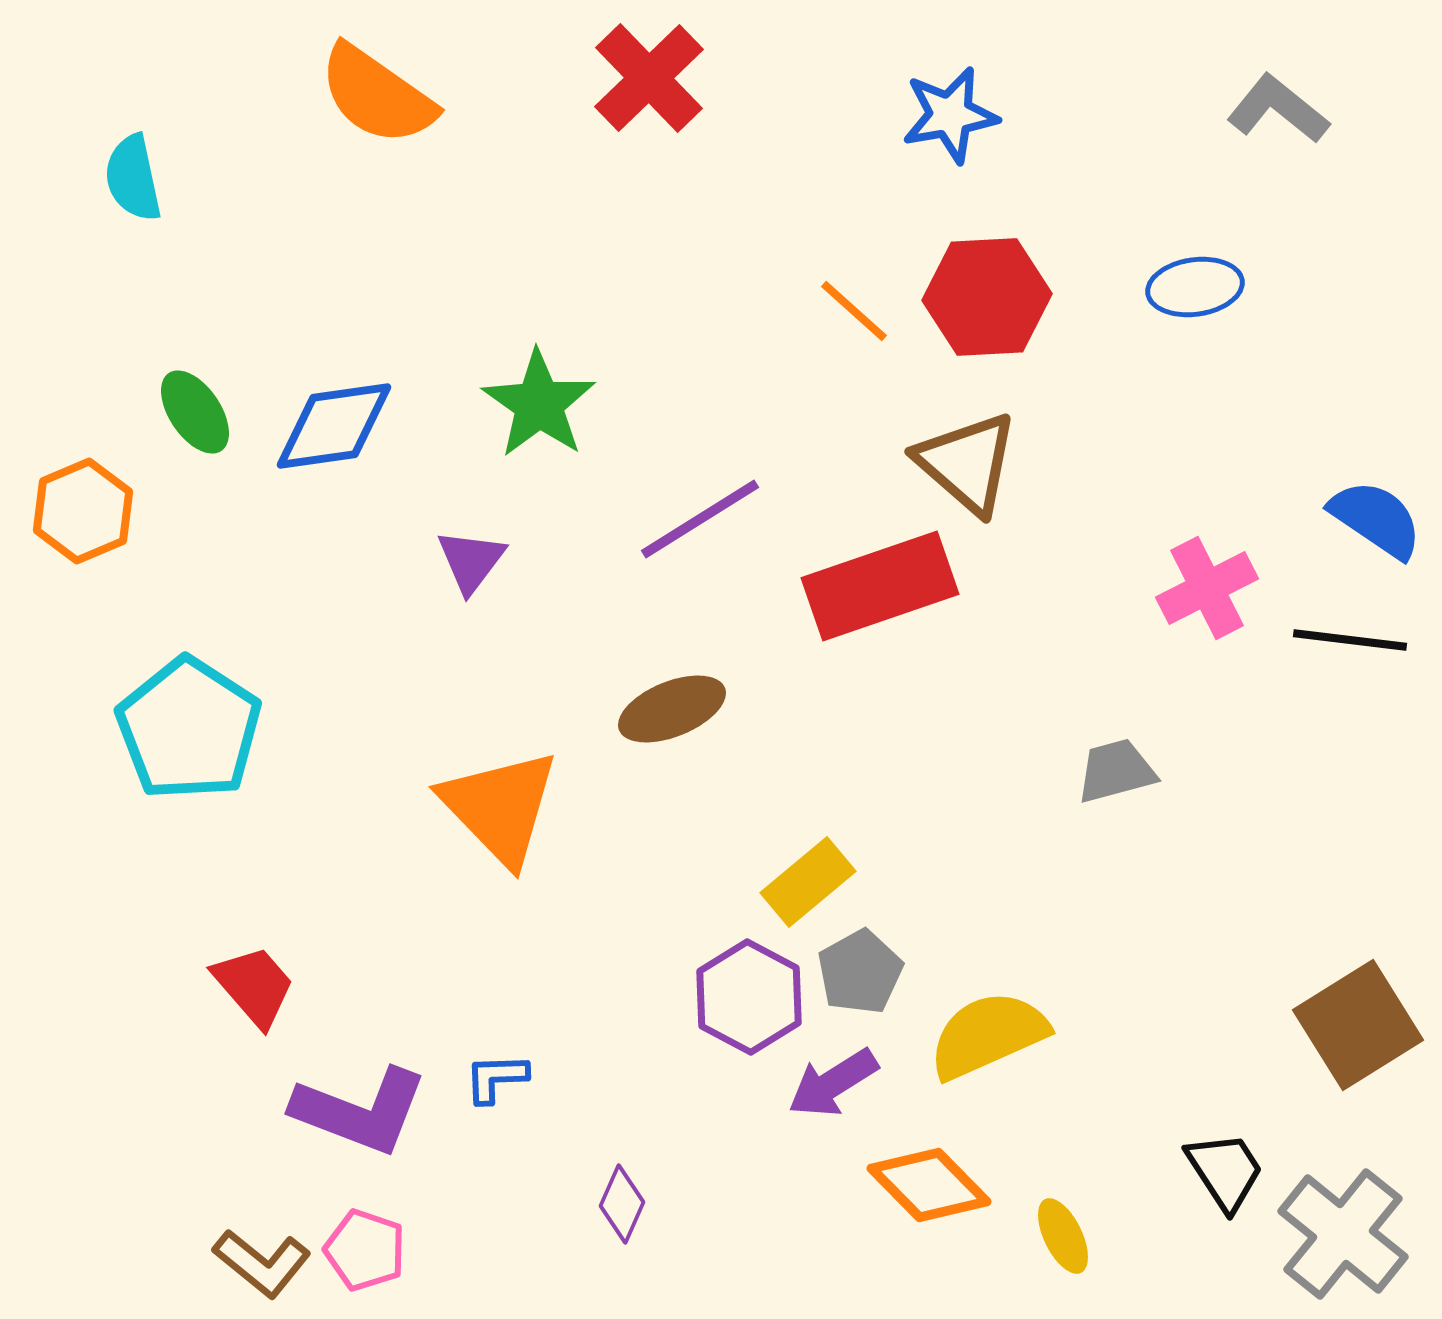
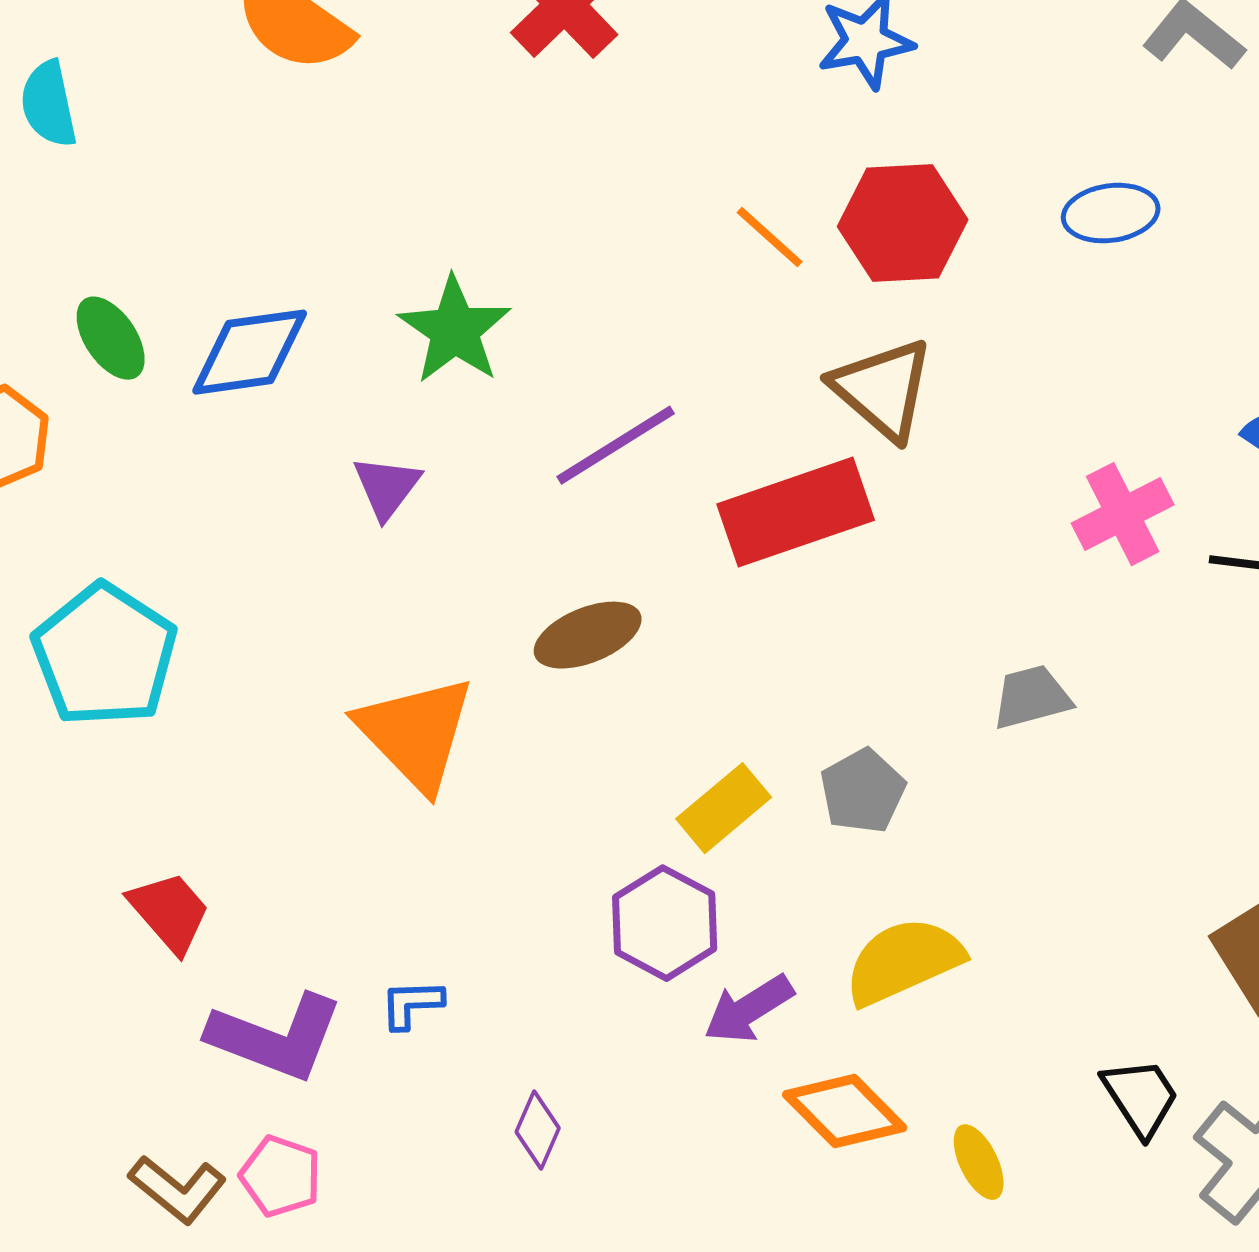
gray pentagon: (860, 972) -> (863, 791), moved

